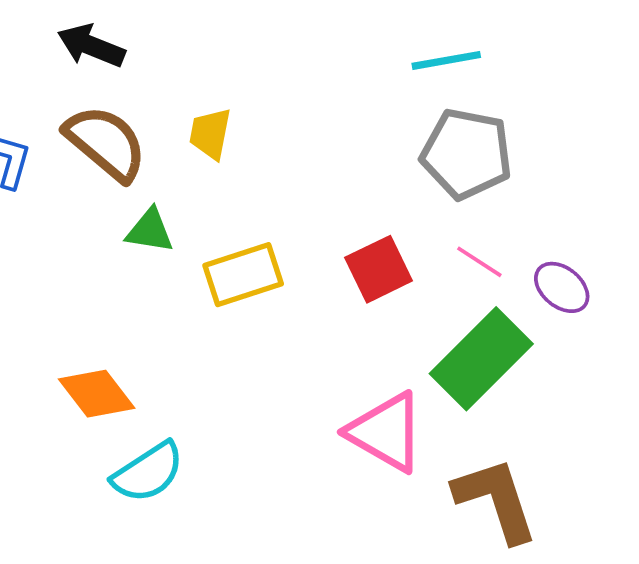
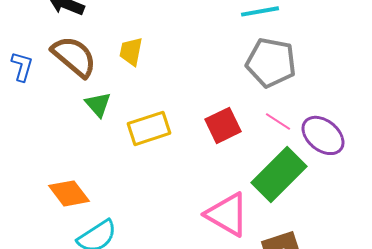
green triangle: (150, 231) -> (98, 104), turned 40
purple ellipse: (562, 287) -> (323, 135), size x1.4

